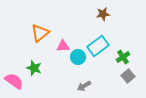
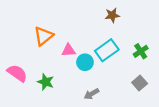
green cross: (123, 57) -> (141, 51), moved
green star: (34, 68) -> (46, 82), moved
pink semicircle: (14, 81) -> (17, 73), moved

